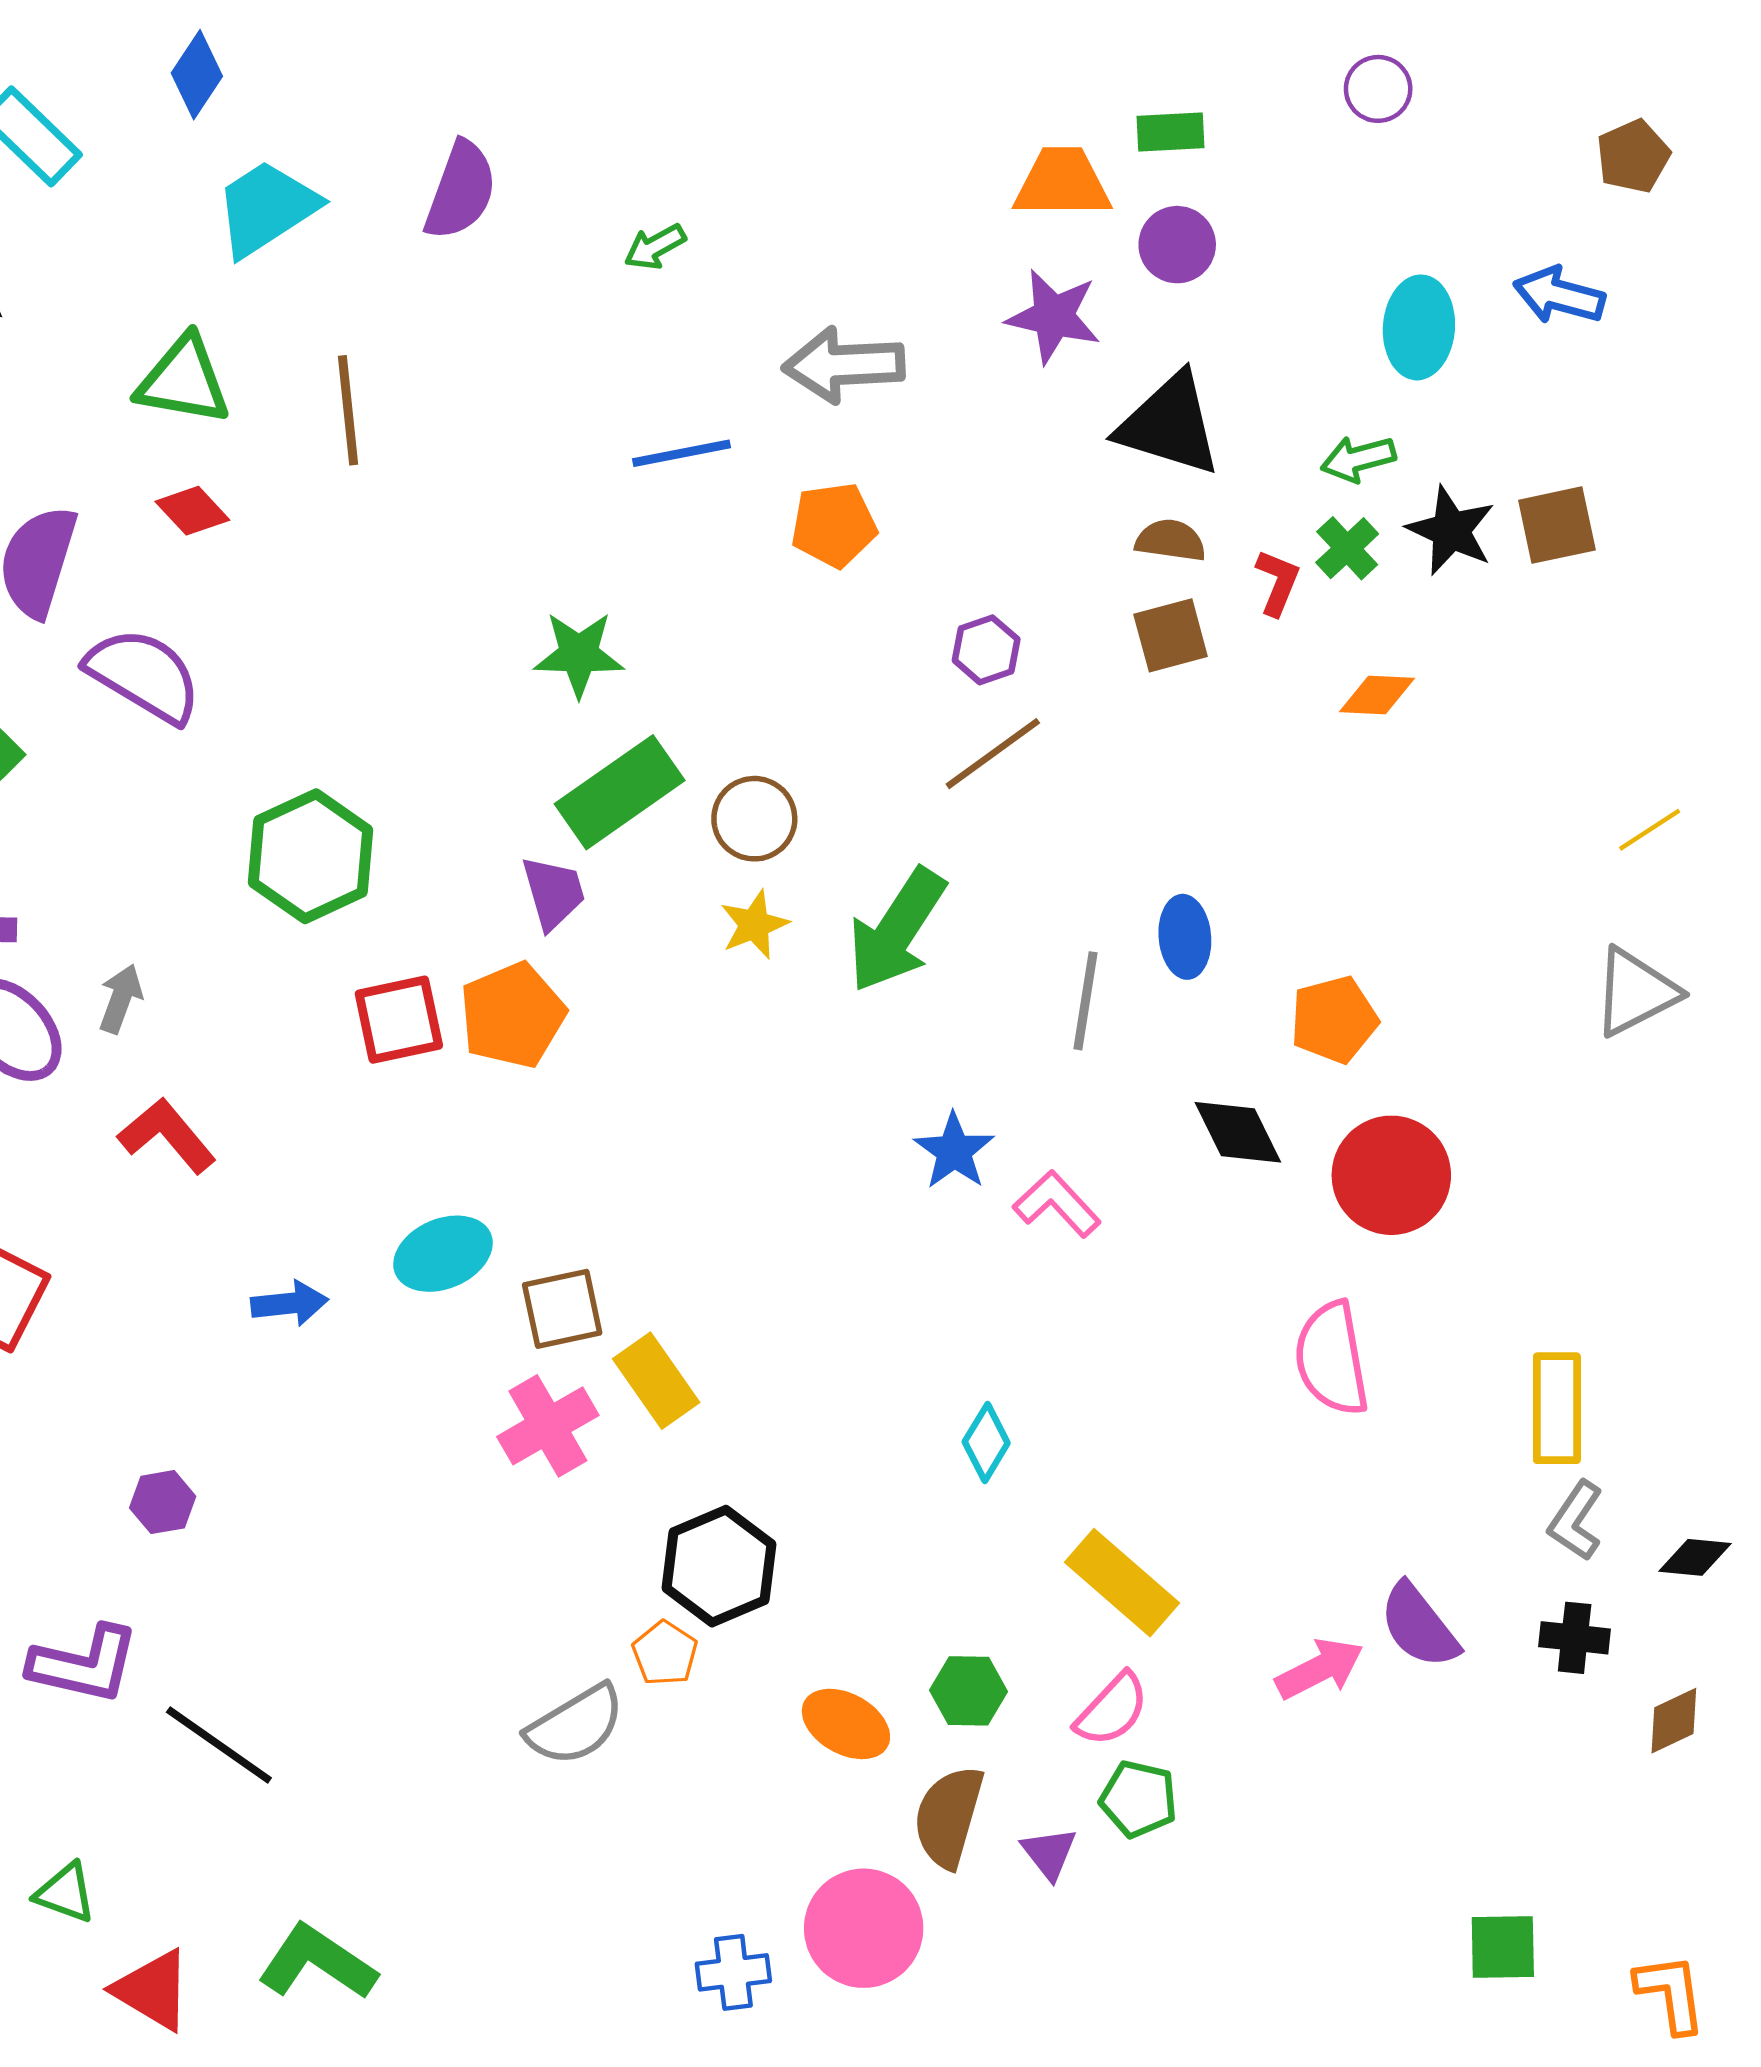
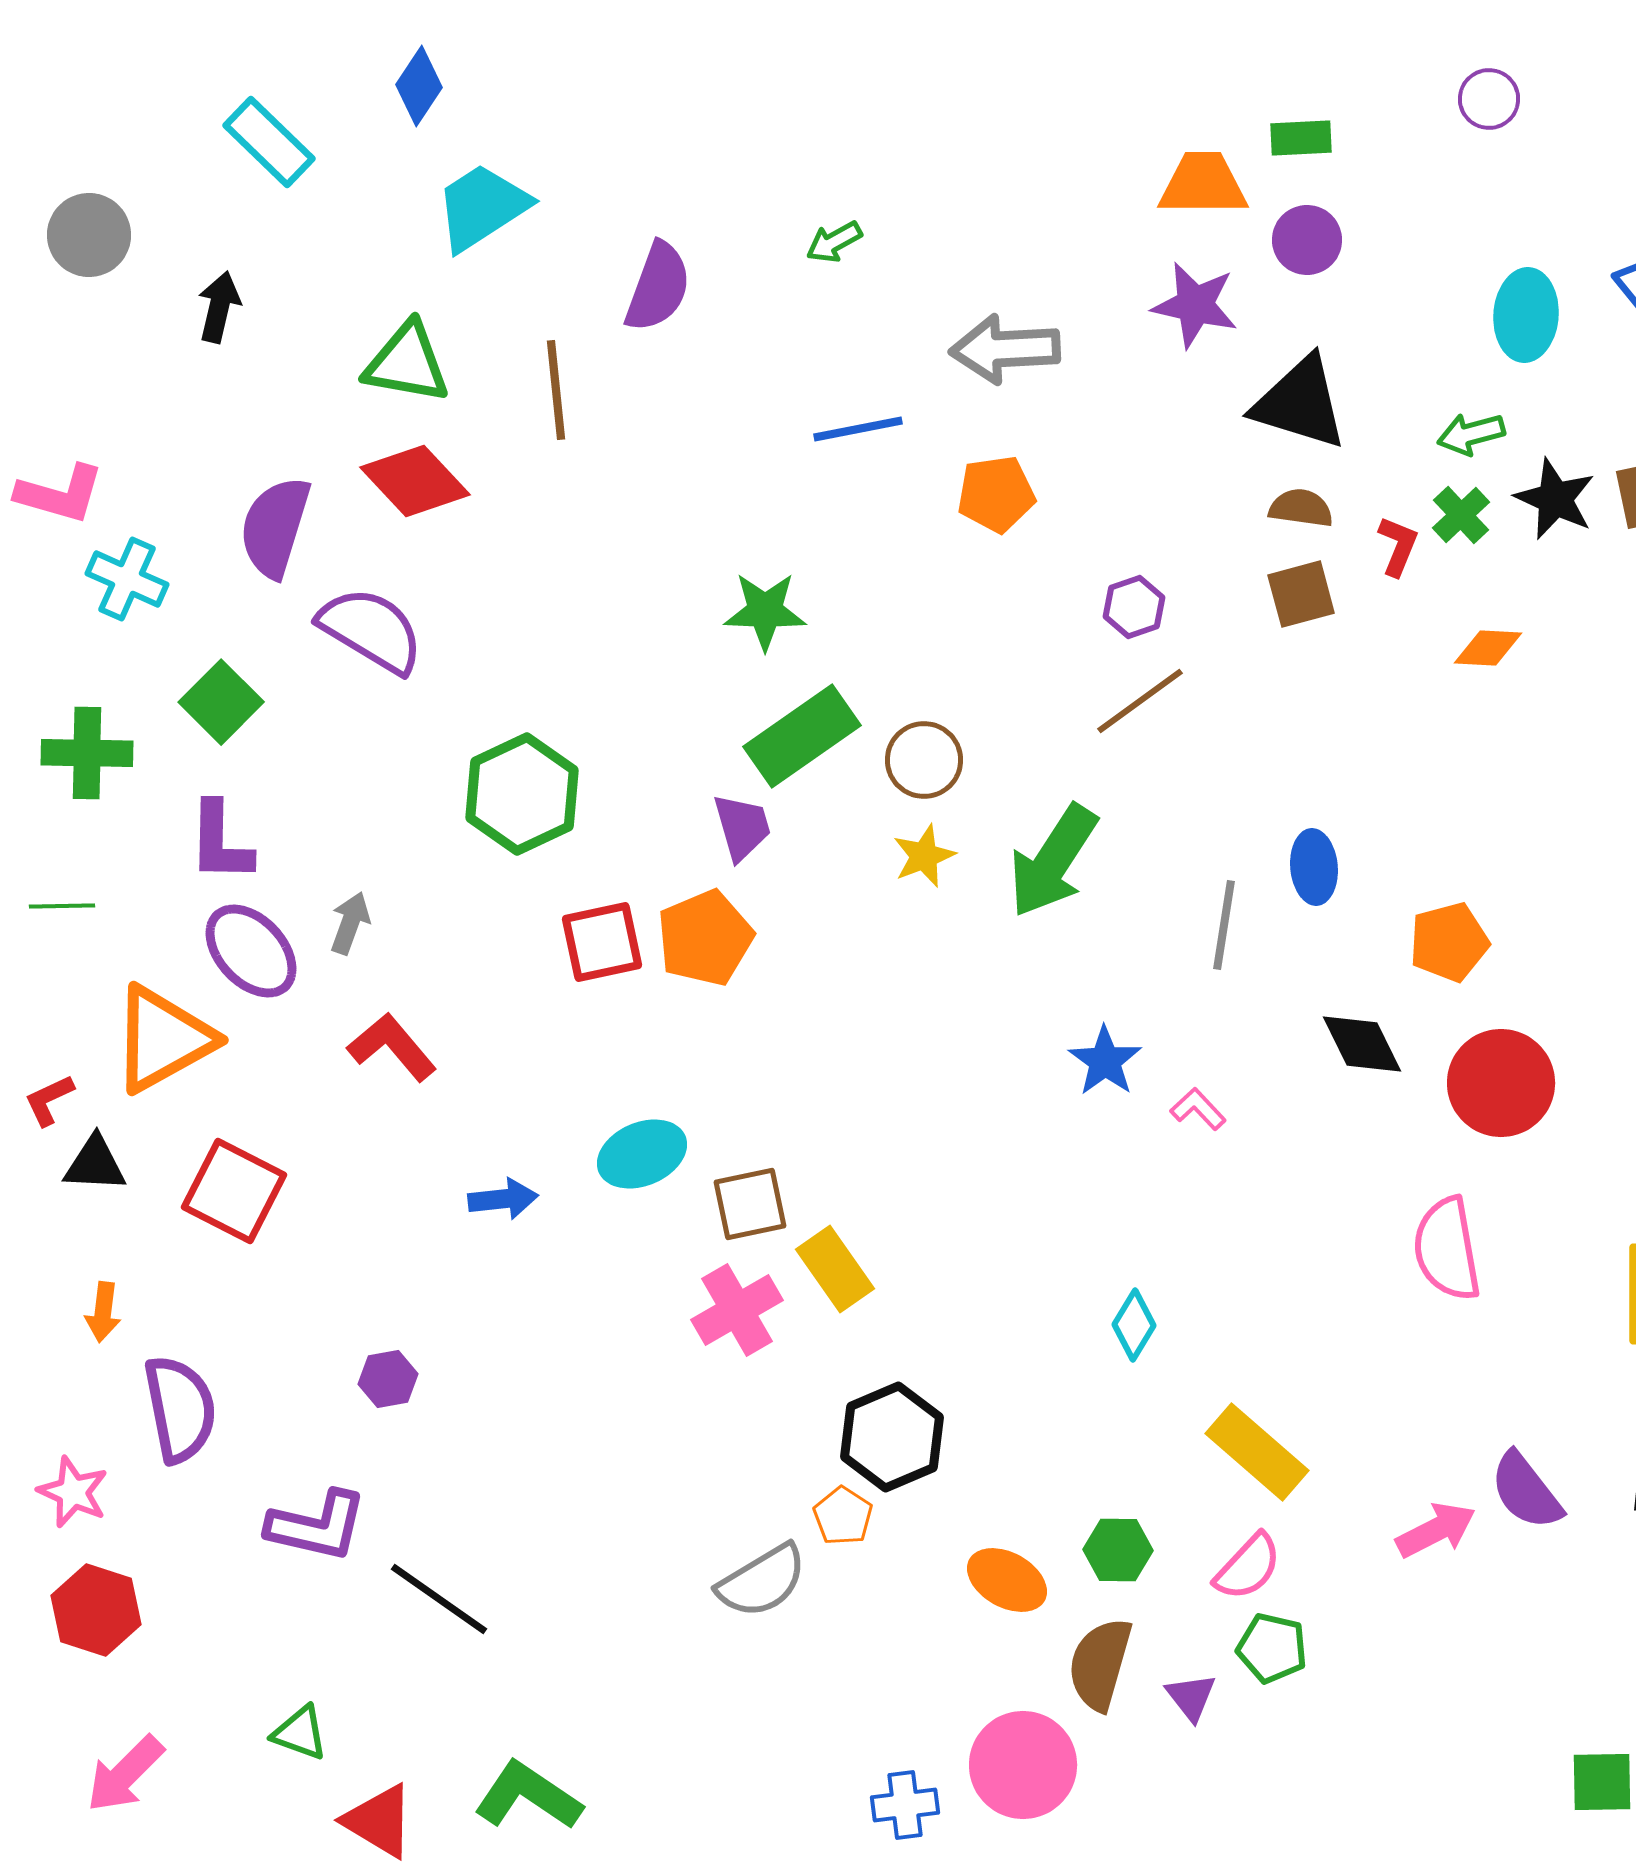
purple semicircle: (461, 191) -> (658, 287), moved
red diamond: (192, 511) -> (415, 481), size x1.6
pink L-shape: (1057, 1204) -> (1198, 1109), size x0.7

